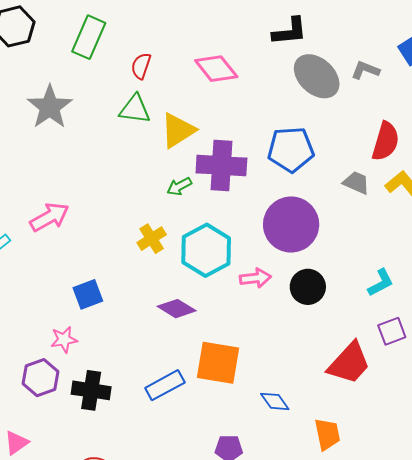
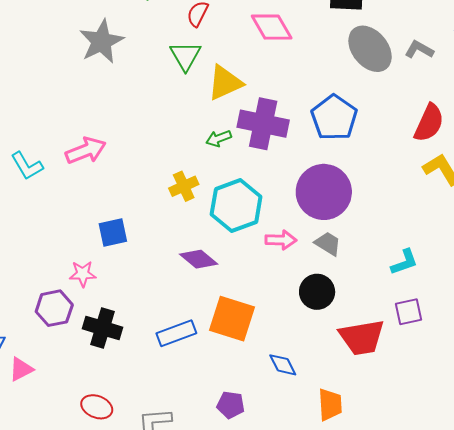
green triangle: (135, 109) -> (185, 56), turned 44
blue pentagon: (291, 149) -> (334, 118), turned 30
gray trapezoid: (356, 183) -> (328, 244), moved
black circle: (308, 287) -> (317, 292), moved
red trapezoid: (349, 363) -> (362, 337), turned 30

